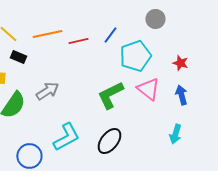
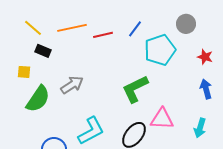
gray circle: (155, 19) -> (186, 24), moved
pink triangle: (148, 89) -> (162, 119), moved, turned -35

